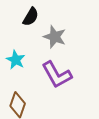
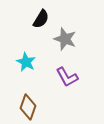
purple L-shape: (57, 75) -> (67, 77), size x0.7

